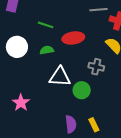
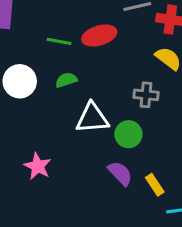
red ellipse: (73, 38) -> (99, 36), moved
purple semicircle: (71, 124) -> (120, 173), moved, turned -30

